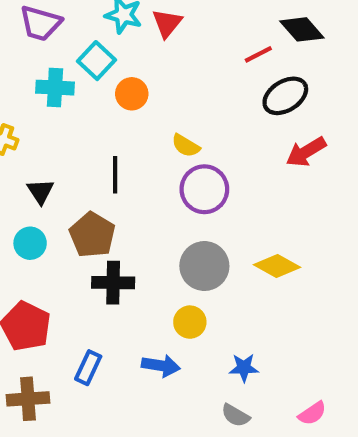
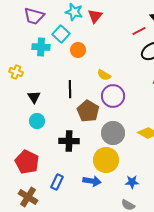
brown pentagon: (92, 235) -> (88, 111), moved
cyan circle: (30, 243) -> (37, 121), moved
yellow circle: (190, 322) -> (106, 160), size x1.6
brown cross: (28, 399) -> (28, 197), turned 36

